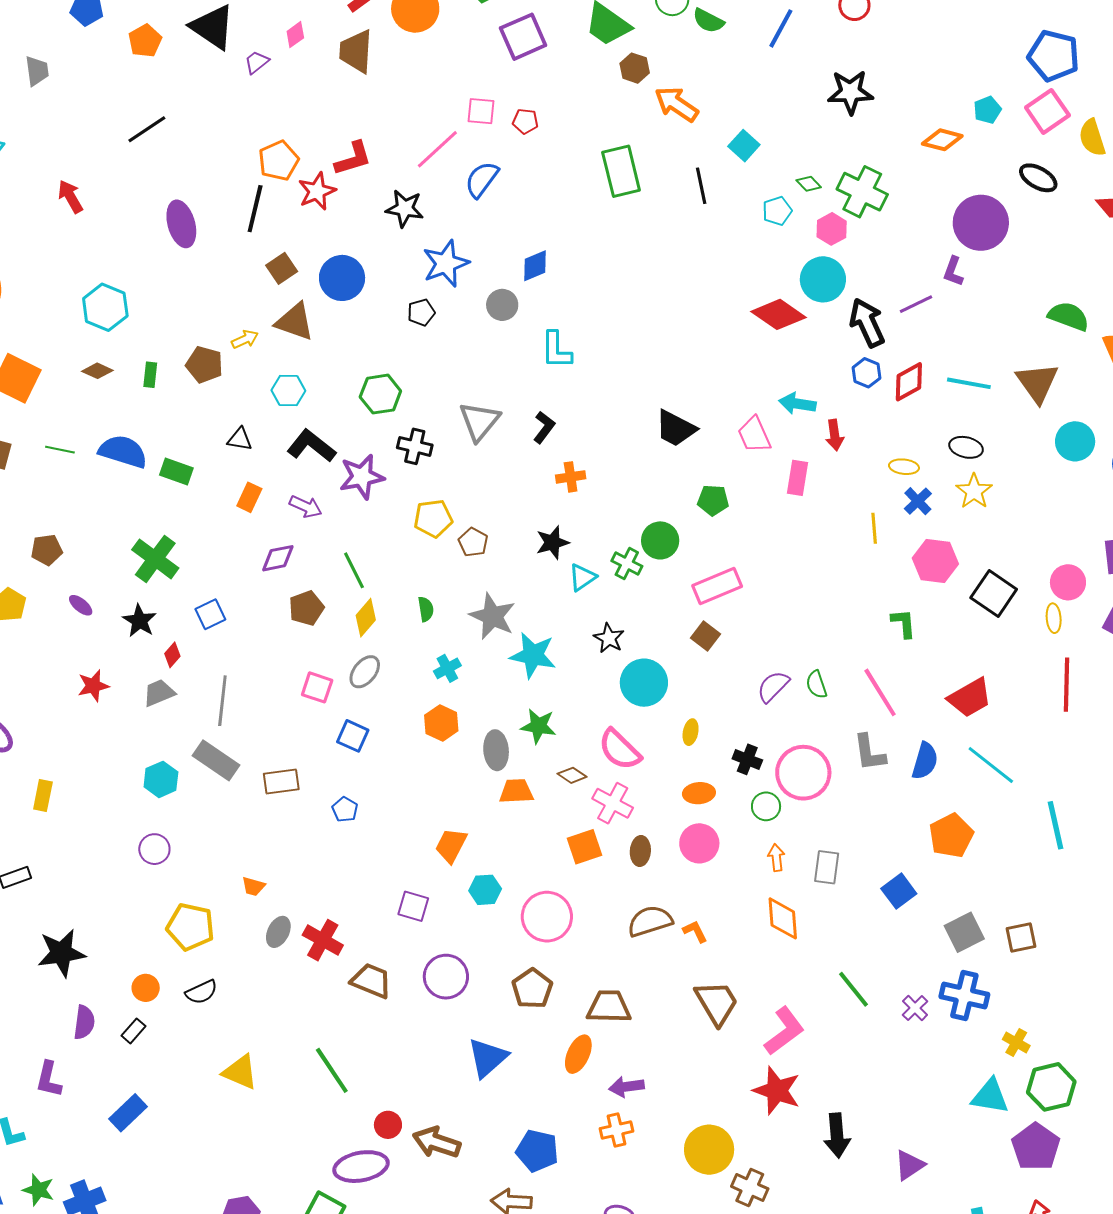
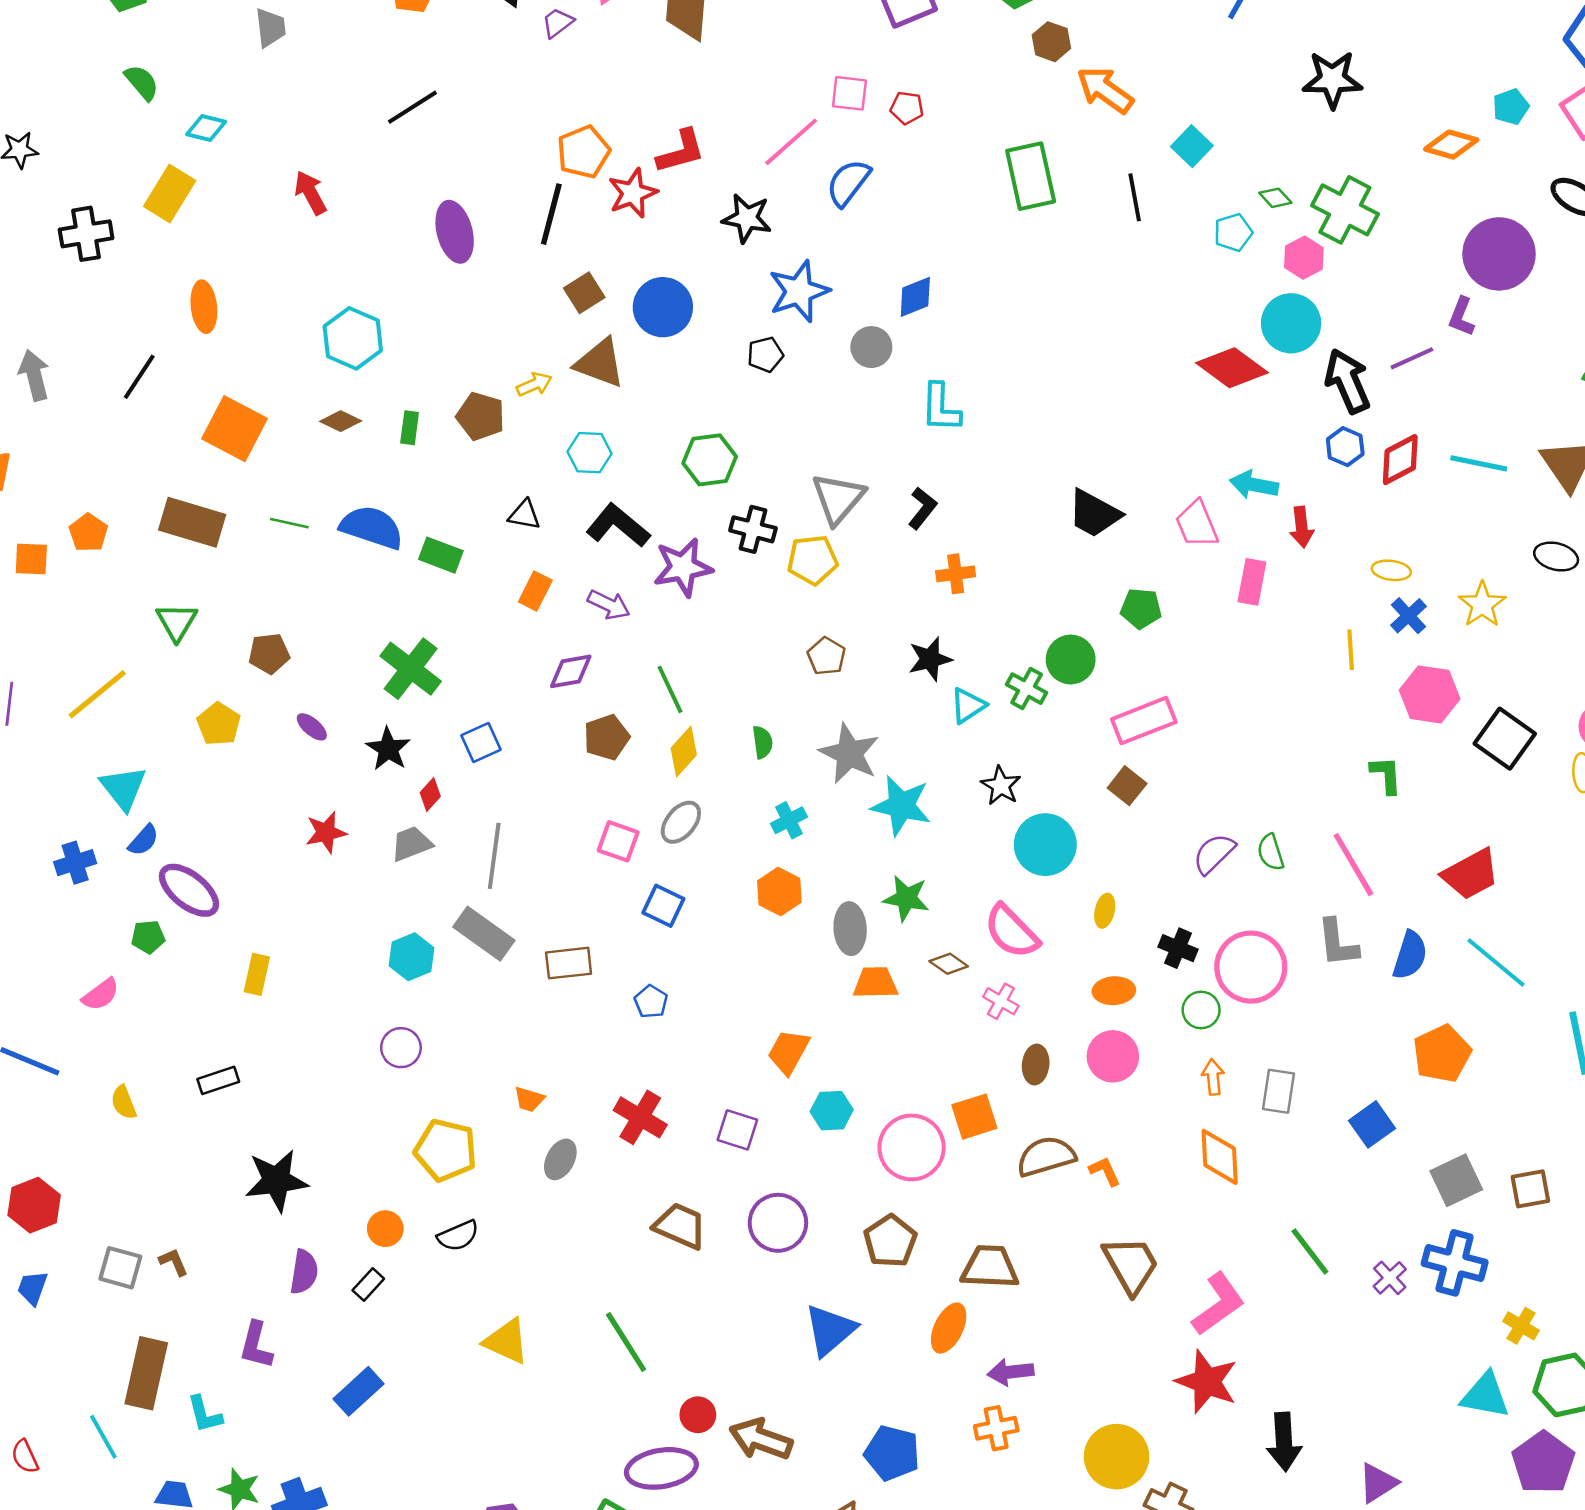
black ellipse: (966, 447) -> (1556, 557), moved
yellow pentagon: (433, 518) -> (813, 560), moved
pink cross: (613, 803) -> (1001, 1001), size x0.7
orange square: (584, 847) -> (974, 1117), moved
red cross: (323, 940) -> (640, 1117), moved

